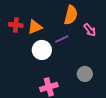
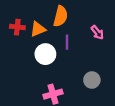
orange semicircle: (71, 15) -> (61, 16), moved
purple line: (62, 39) -> (67, 42), turned -64

